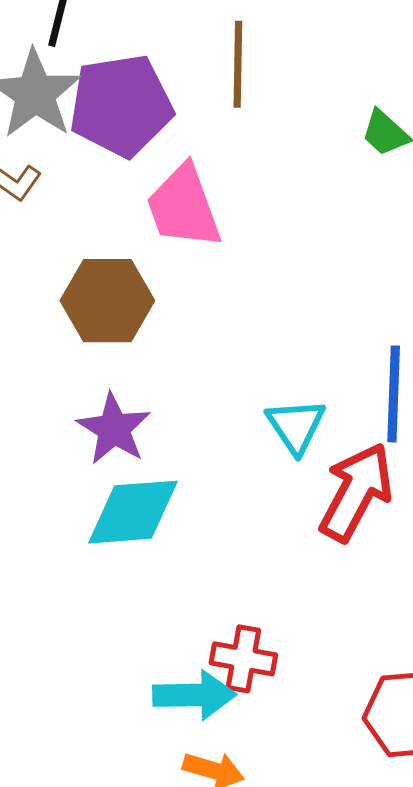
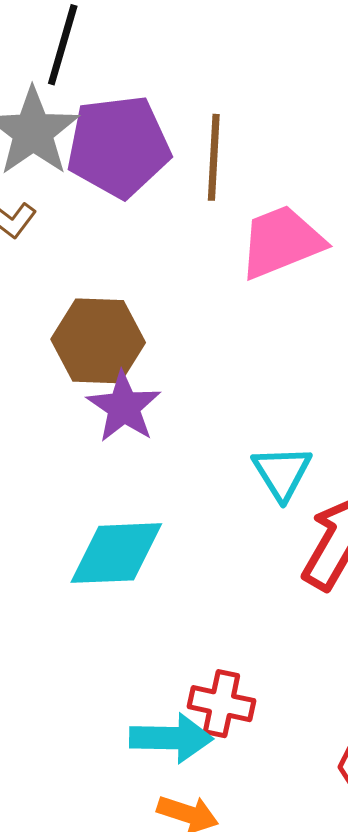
brown line: (238, 64) -> (214, 157), moved
pink trapezoid: (184, 207) -> (281, 242), moved, turned 86
purple star: (114, 429) -> (124, 407), moved

